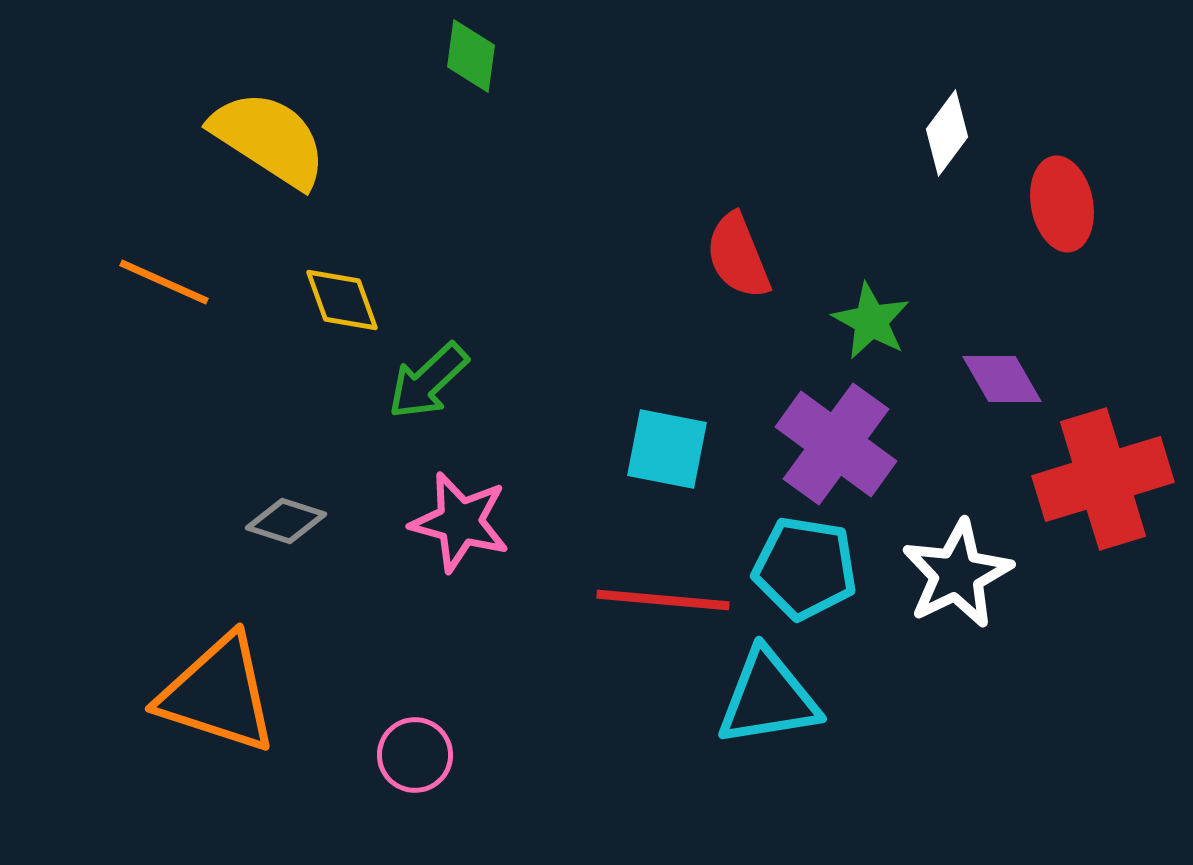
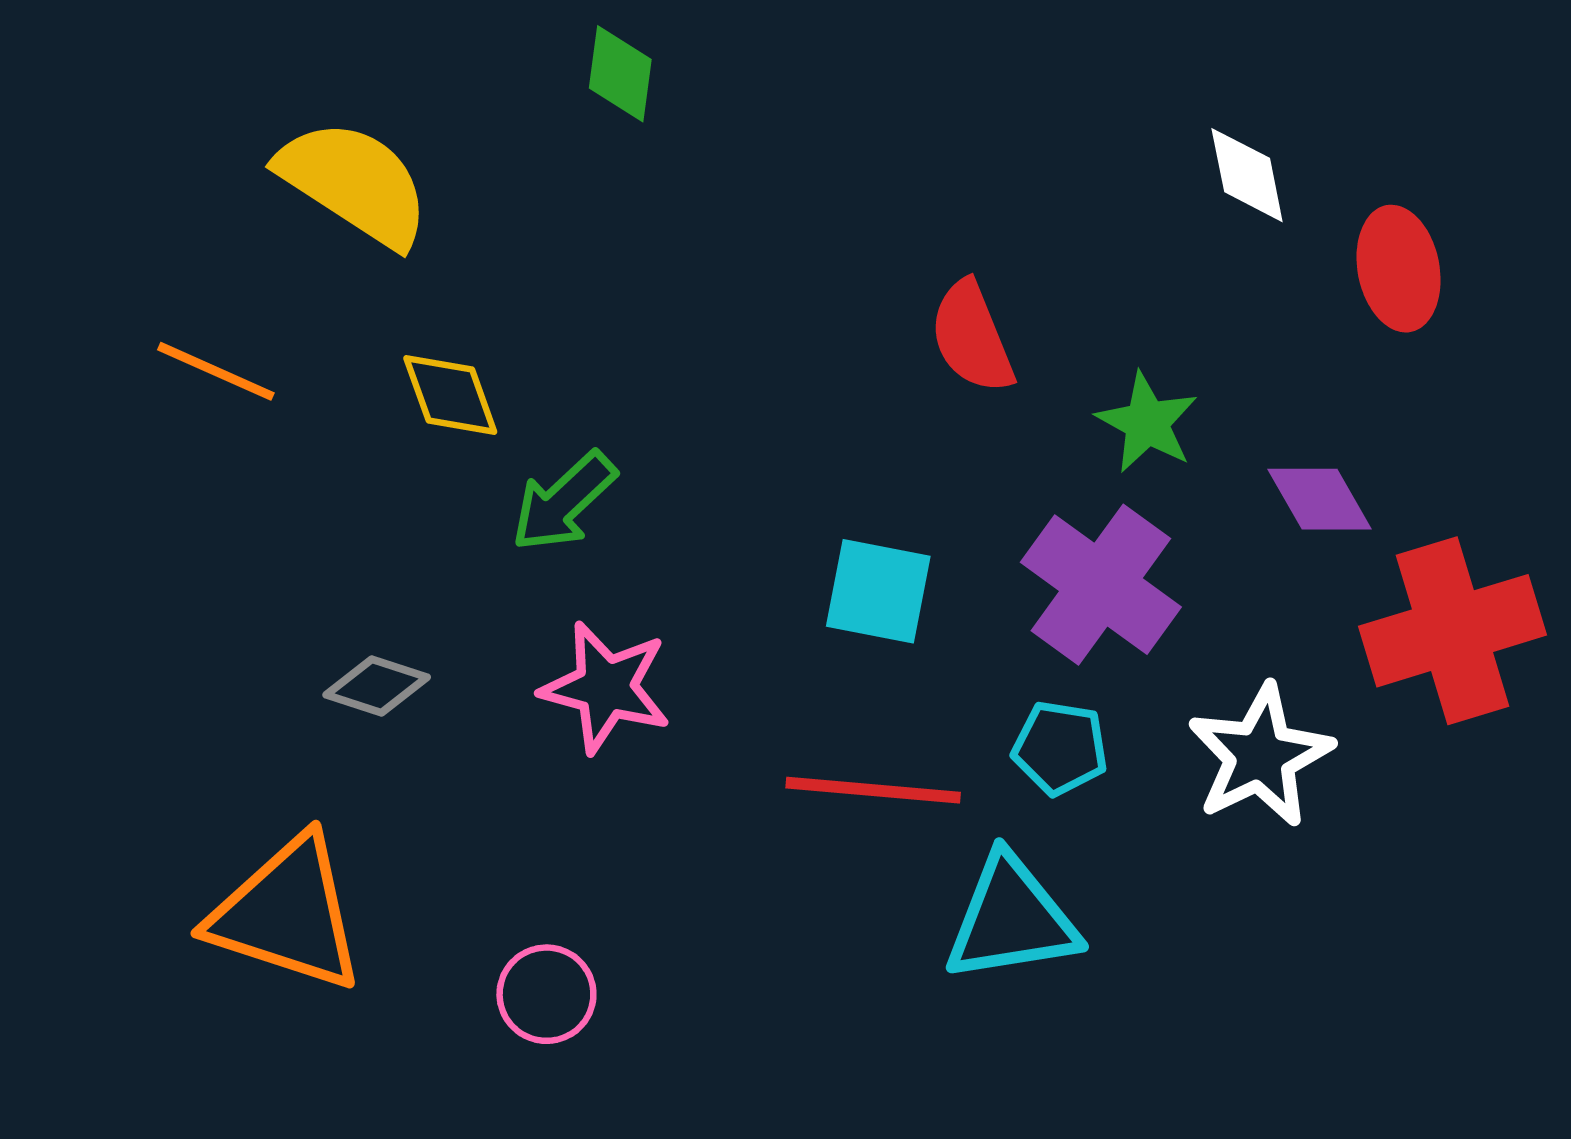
white diamond: (947, 133) -> (1247, 175), turned -48
cyan pentagon: (805, 568) -> (1060, 748), size x0.7

